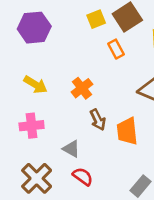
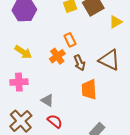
orange rectangle: (116, 49) -> (70, 40), moved
brown arrow: (98, 120) -> (79, 63), moved

